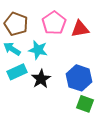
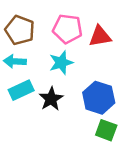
pink pentagon: (54, 23) -> (67, 29), turned -30
cyan arrow: (12, 49) -> (15, 61), turned -30
cyan star: (38, 50) -> (61, 63), moved, turned -30

